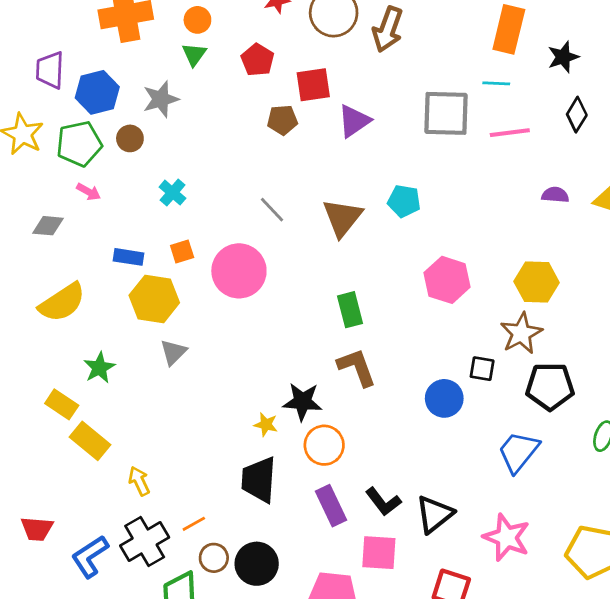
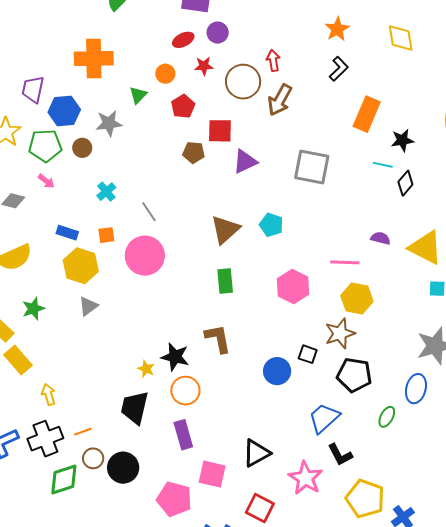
orange circle: (197, 20) -> (165, 74), moved
cyan line: (496, 83) -> (383, 165), moved
pink line: (510, 133) -> (345, 262), moved
gray line: (272, 210) -> (149, 212), moved
green rectangle: (350, 310) -> (225, 281), moved
black L-shape: (383, 502) -> (340, 455), moved

